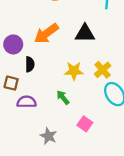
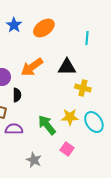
yellow cross: (103, 70) -> (83, 88), moved, turned -35
yellow star: (74, 71) -> (70, 117), moved
green arrow: (63, 97) -> (47, 125), size x1.5

